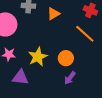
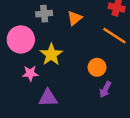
yellow star: (38, 57) -> (51, 55), moved

